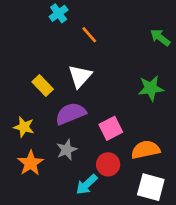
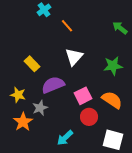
white triangle: (80, 76) -> (74, 57), moved
gray star: (67, 150) -> (40, 108), moved
orange semicircle: (145, 150) -> (112, 100), moved, turned 45
red circle: (108, 164) -> (89, 117), moved

